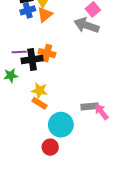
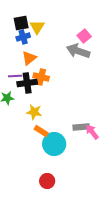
orange triangle: (45, 15) -> (29, 58), moved
orange rectangle: (40, 103) -> (41, 131), moved
red circle: (50, 147) -> (47, 181), moved

